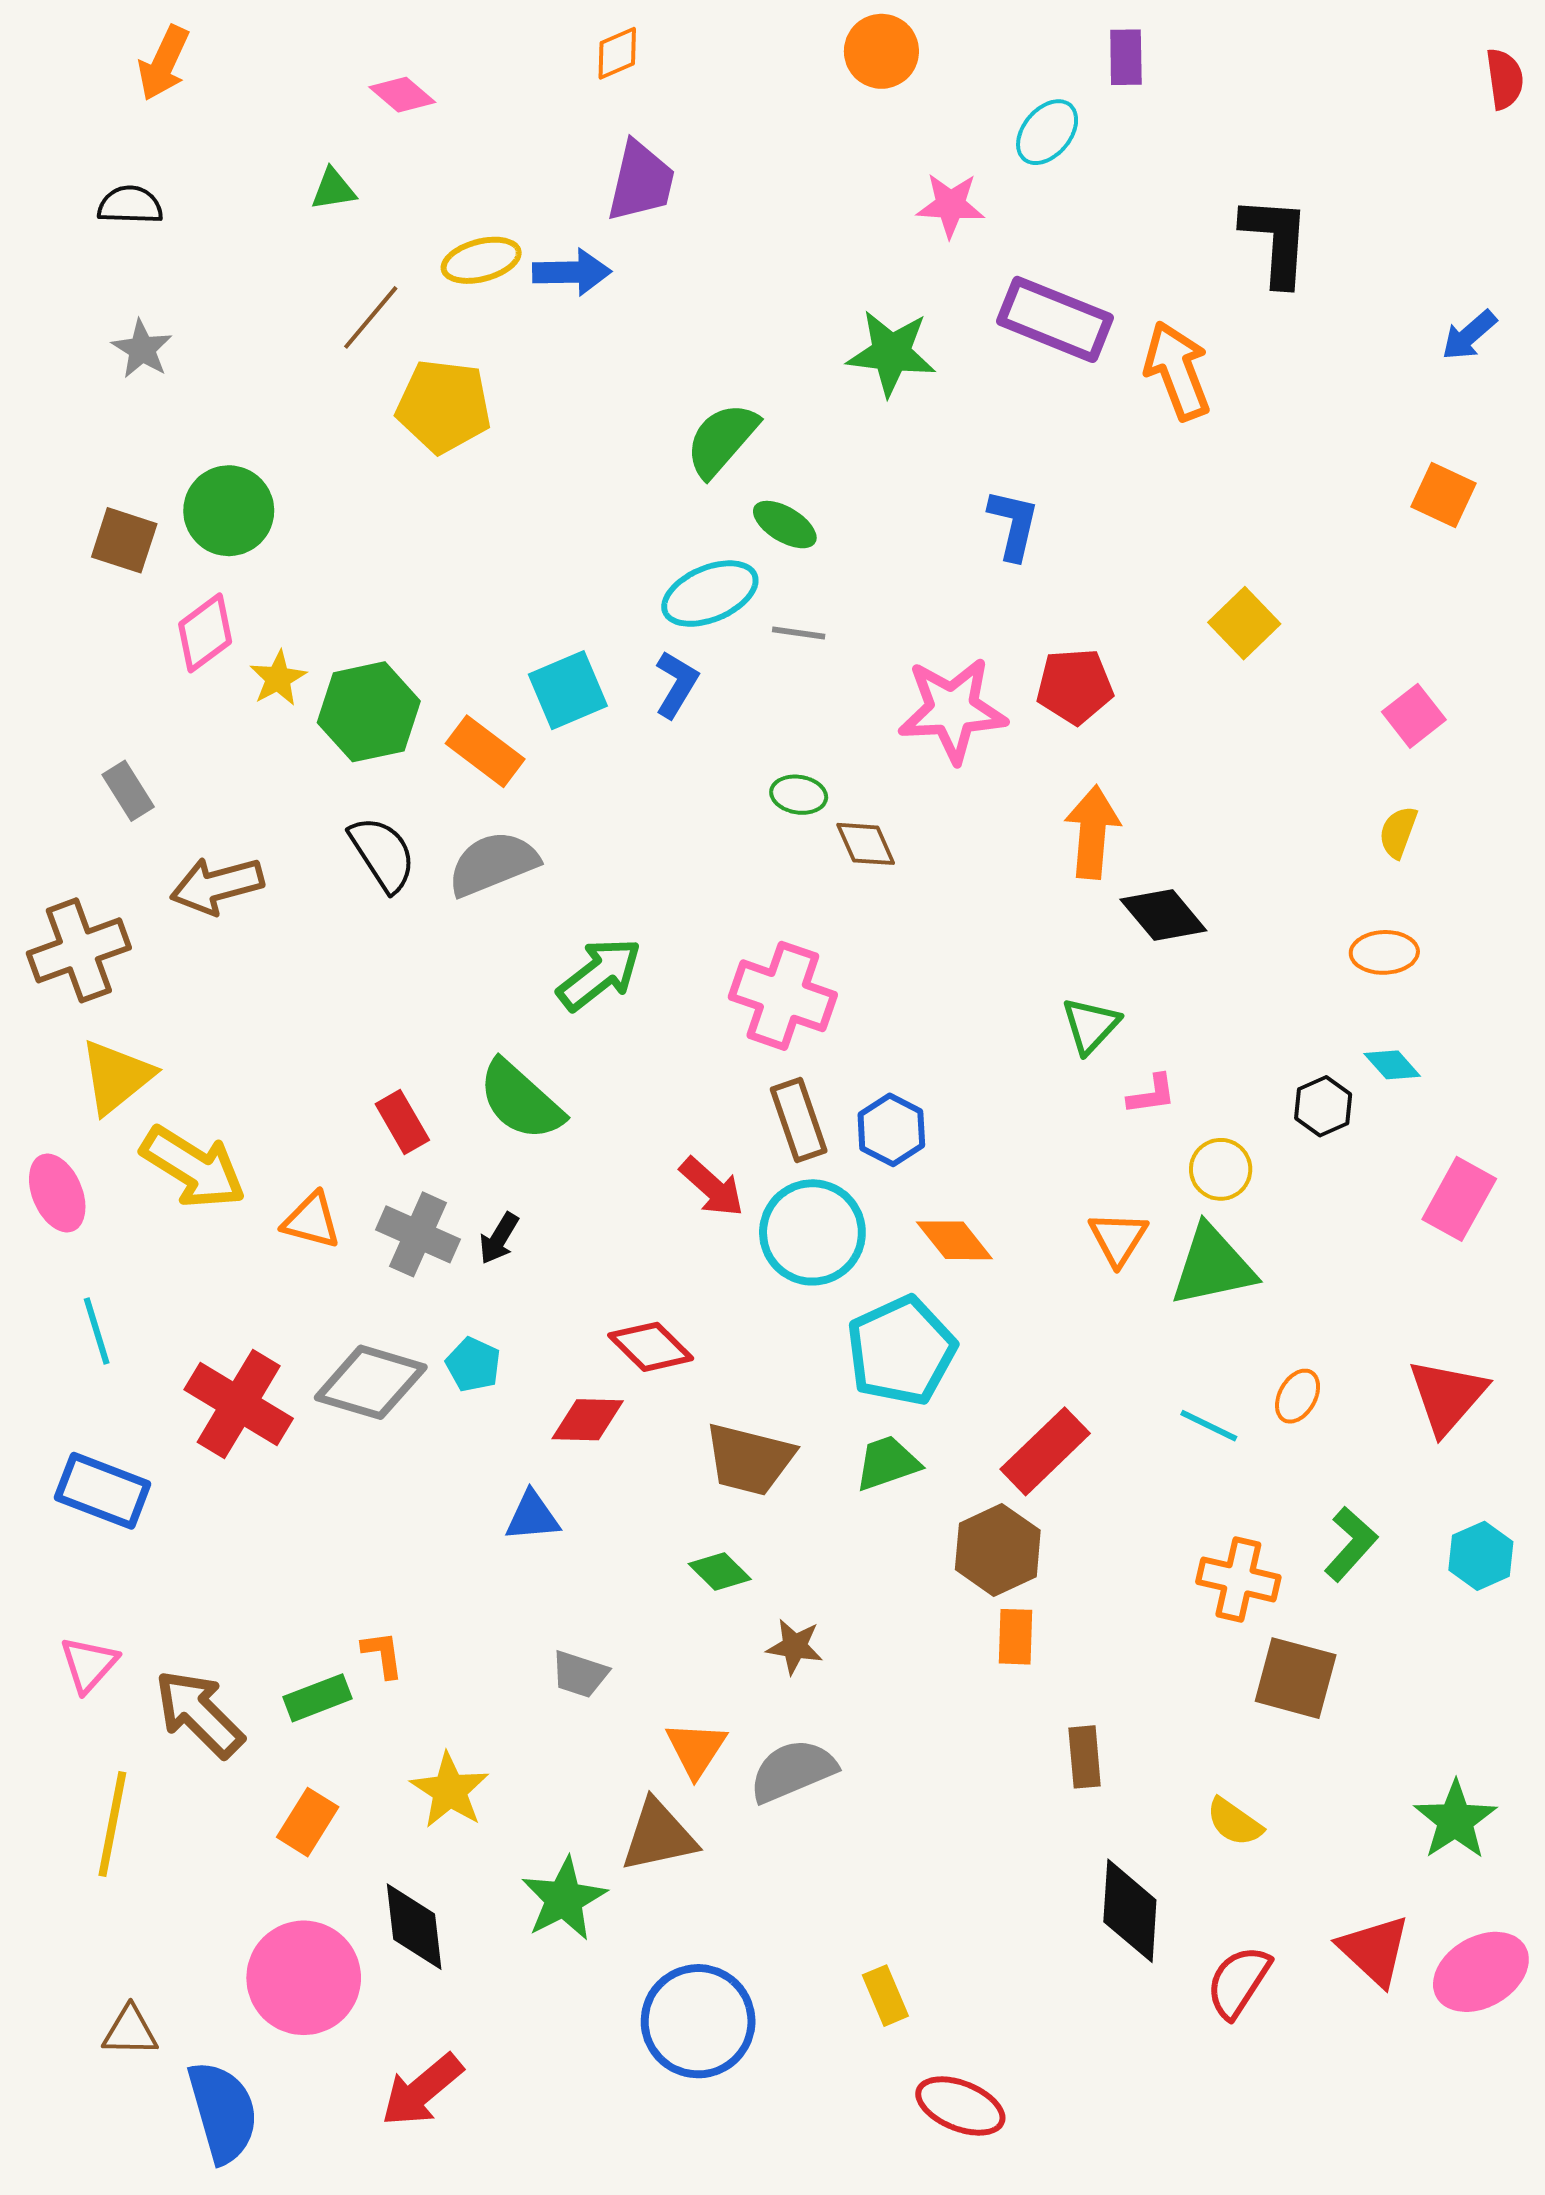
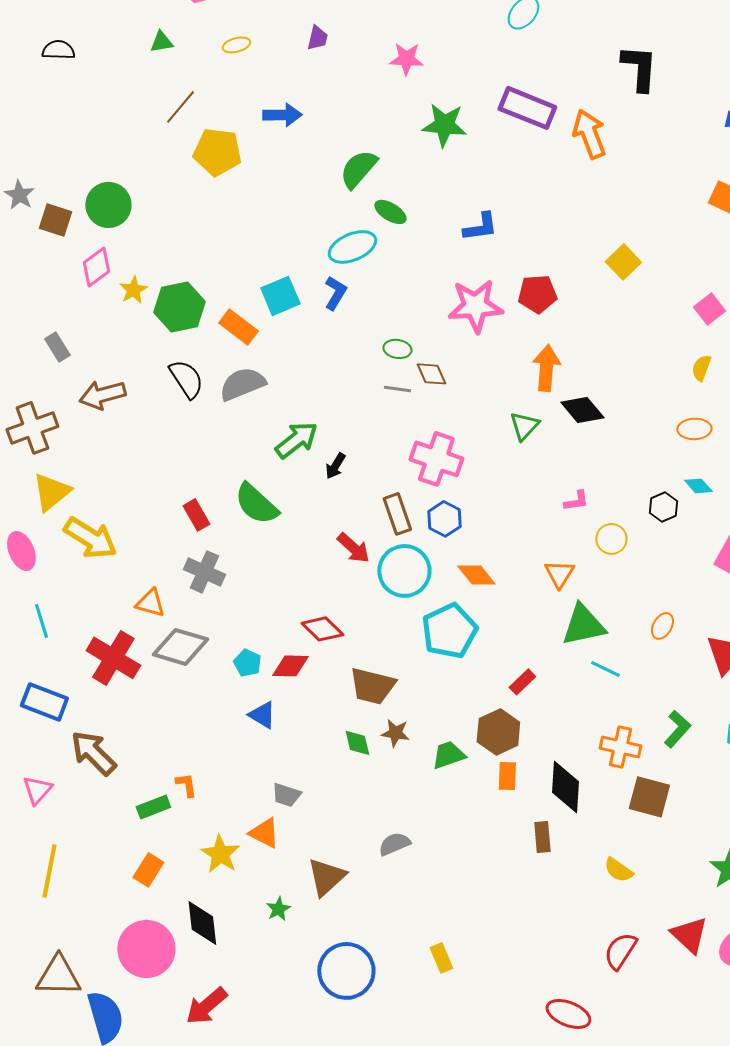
purple trapezoid: (641, 181) -> (317, 38), size x0.6
pink star: (950, 205) -> (406, 59), moved
yellow ellipse: (481, 260) -> (236, 45), moved, size x0.7
blue arrow: (572, 272) -> (282, 115), moved
gray star: (142, 349) -> (19, 195), moved
blue L-shape: (1014, 525) -> (480, 227), moved, turned 69
gray line: (799, 633) -> (397, 389), moved
pink cross: (783, 996) -> (436, 459), moved
green triangle: (1090, 1025) -> (524, 426), moved
orange triangle: (312, 1221) -> (150, 603), moved
black arrow: (499, 1238) -> (335, 466), moved
green triangle: (1213, 1266) -> (583, 625), moved
cyan pentagon: (473, 1365) -> (247, 663), moved
orange ellipse: (1298, 1396) -> (662, 626), moved
red rectangle: (1045, 1451) -> (522, 682), size x0.6
green trapezoid: (887, 1463) -> (448, 755), moved
blue triangle: (532, 1516) -> (262, 715), turned 36
green diamond: (720, 1572) -> (357, 743), turned 32
brown star: (795, 1647) -> (395, 733), moved
brown arrow: (199, 1714) -> (93, 753), moved
orange triangle: (696, 1749) -> (264, 833), moved, turned -36
gray semicircle: (793, 1771) -> (394, 844), size x0.7
brown triangle: (659, 1836) -> (326, 877), turned -30
green star: (564, 1899) -> (278, 909), size x0.6
black diamond: (1130, 1911) -> (565, 787), moved
brown triangle: (130, 2031) -> (58, 976), size x1.6
red ellipse: (960, 2106) -> (568, 1014), moved

